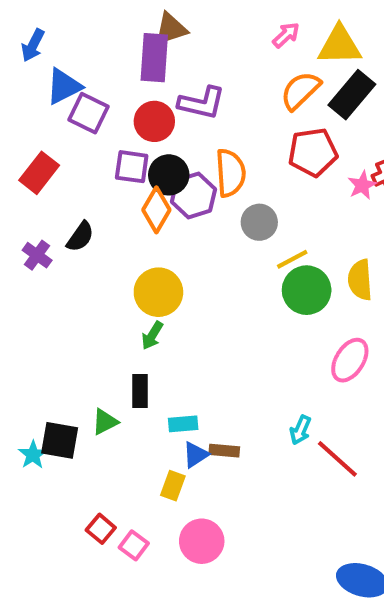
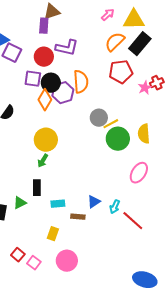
purple rectangle: (154, 58) -> (44, 26), size x0.7
gray circle: (259, 222) -> (99, 118), moved
blue triangle: (195, 455) -> (94, 202), moved

